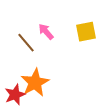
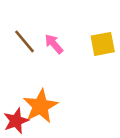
brown line: (26, 43) -> (25, 41), moved

